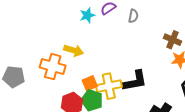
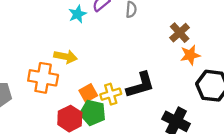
brown cross: (172, 40) -> (180, 33), turned 30
yellow cross: (109, 86) -> (111, 94), size x0.7

